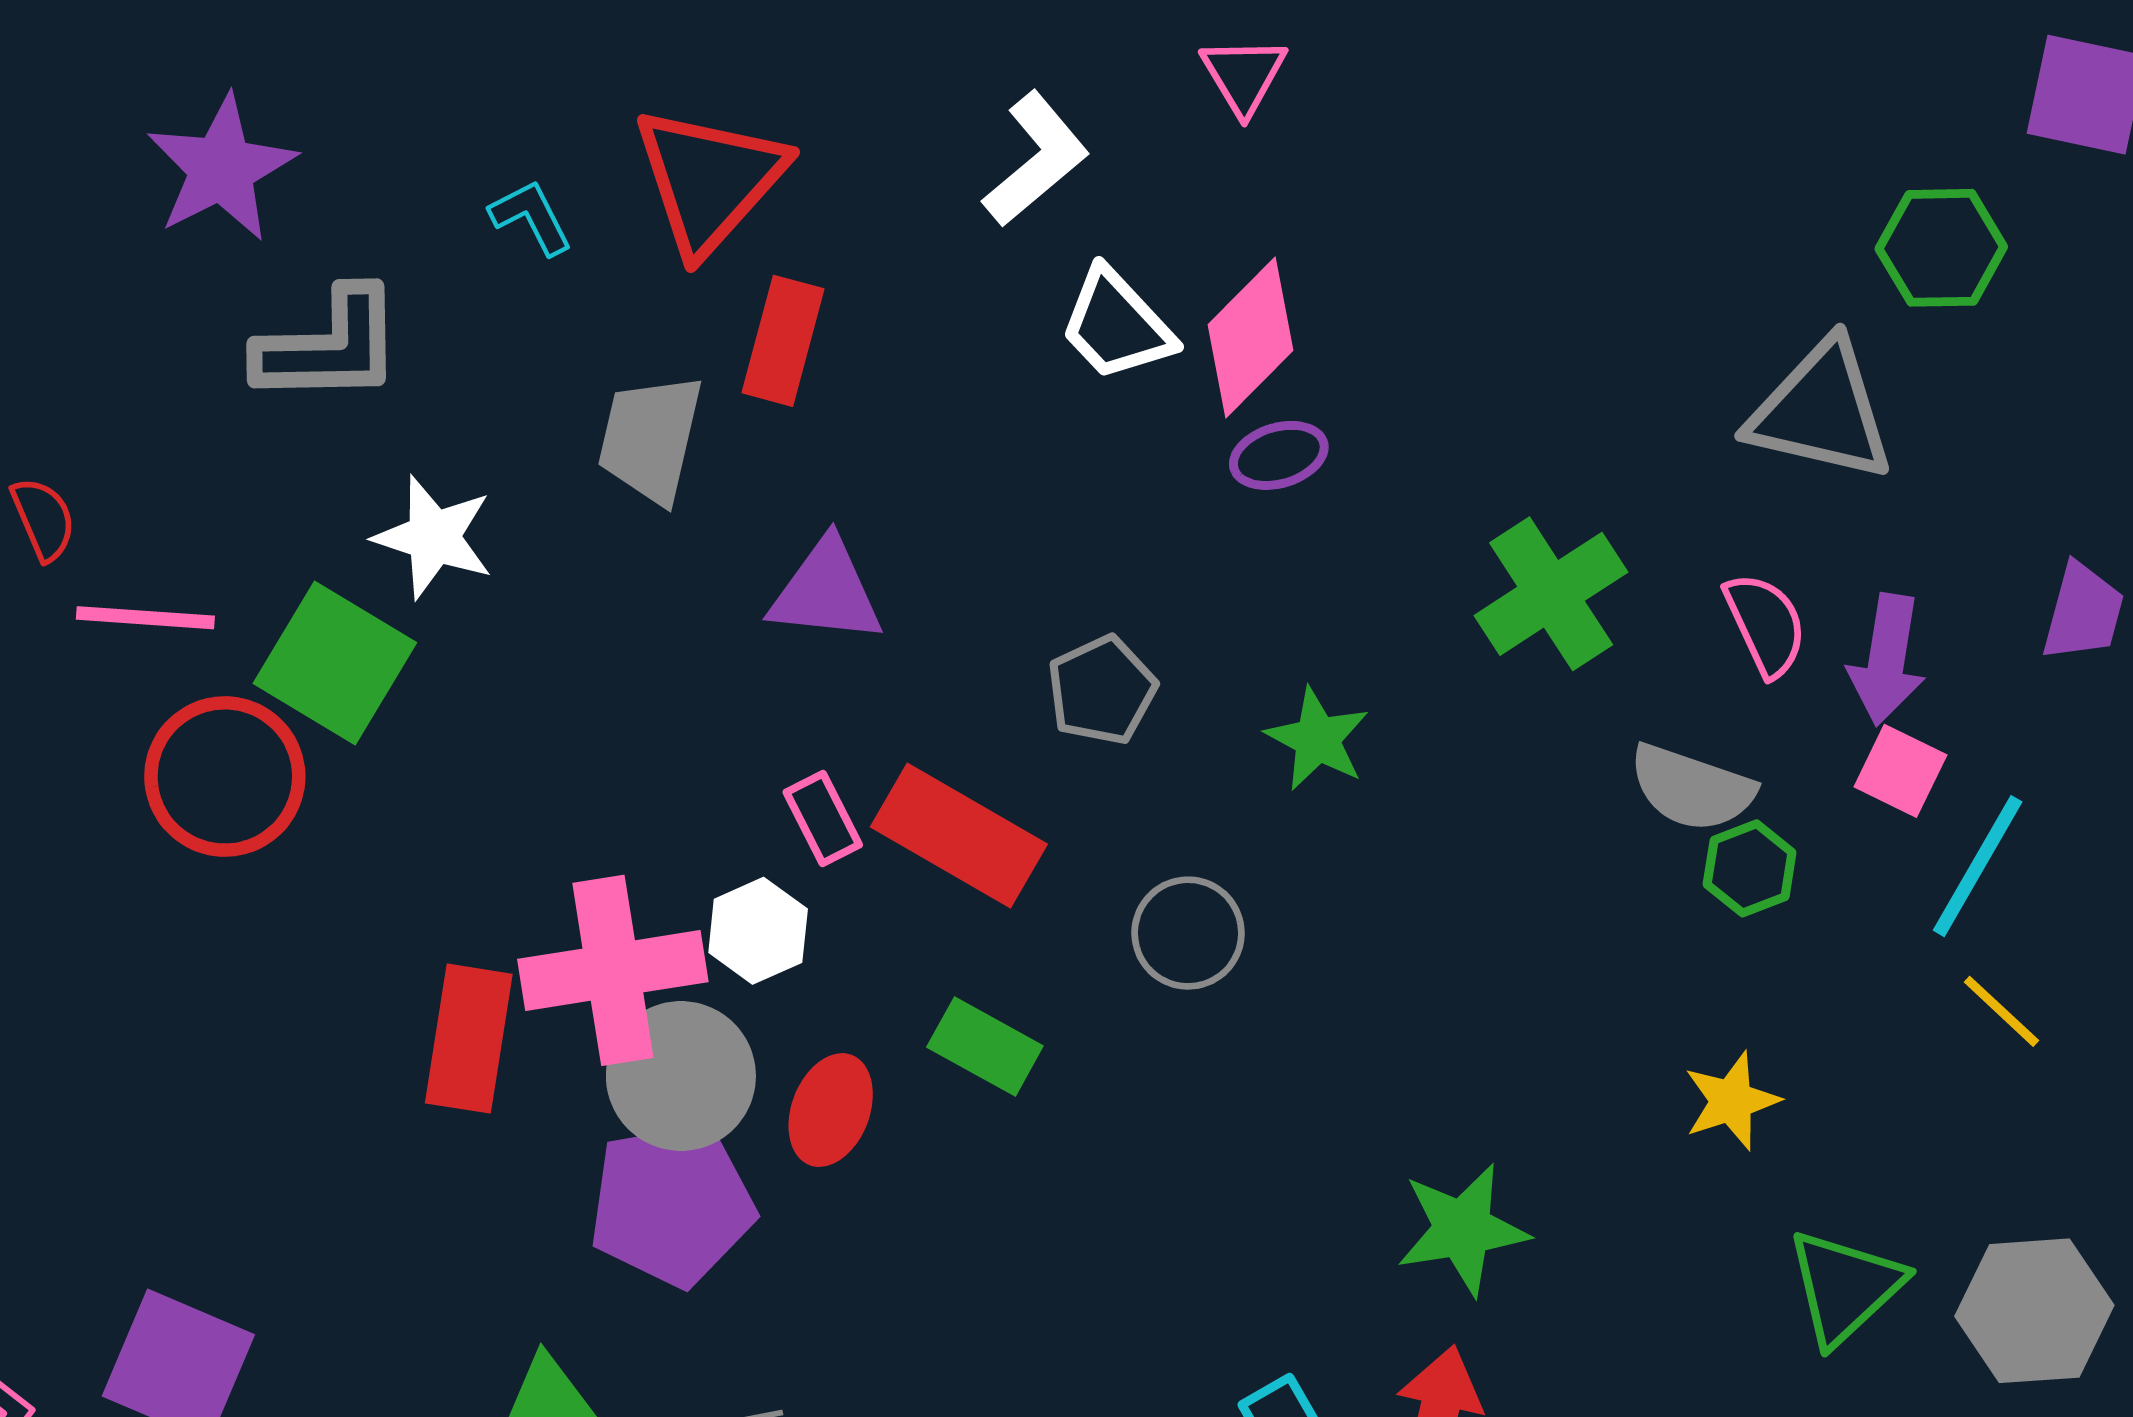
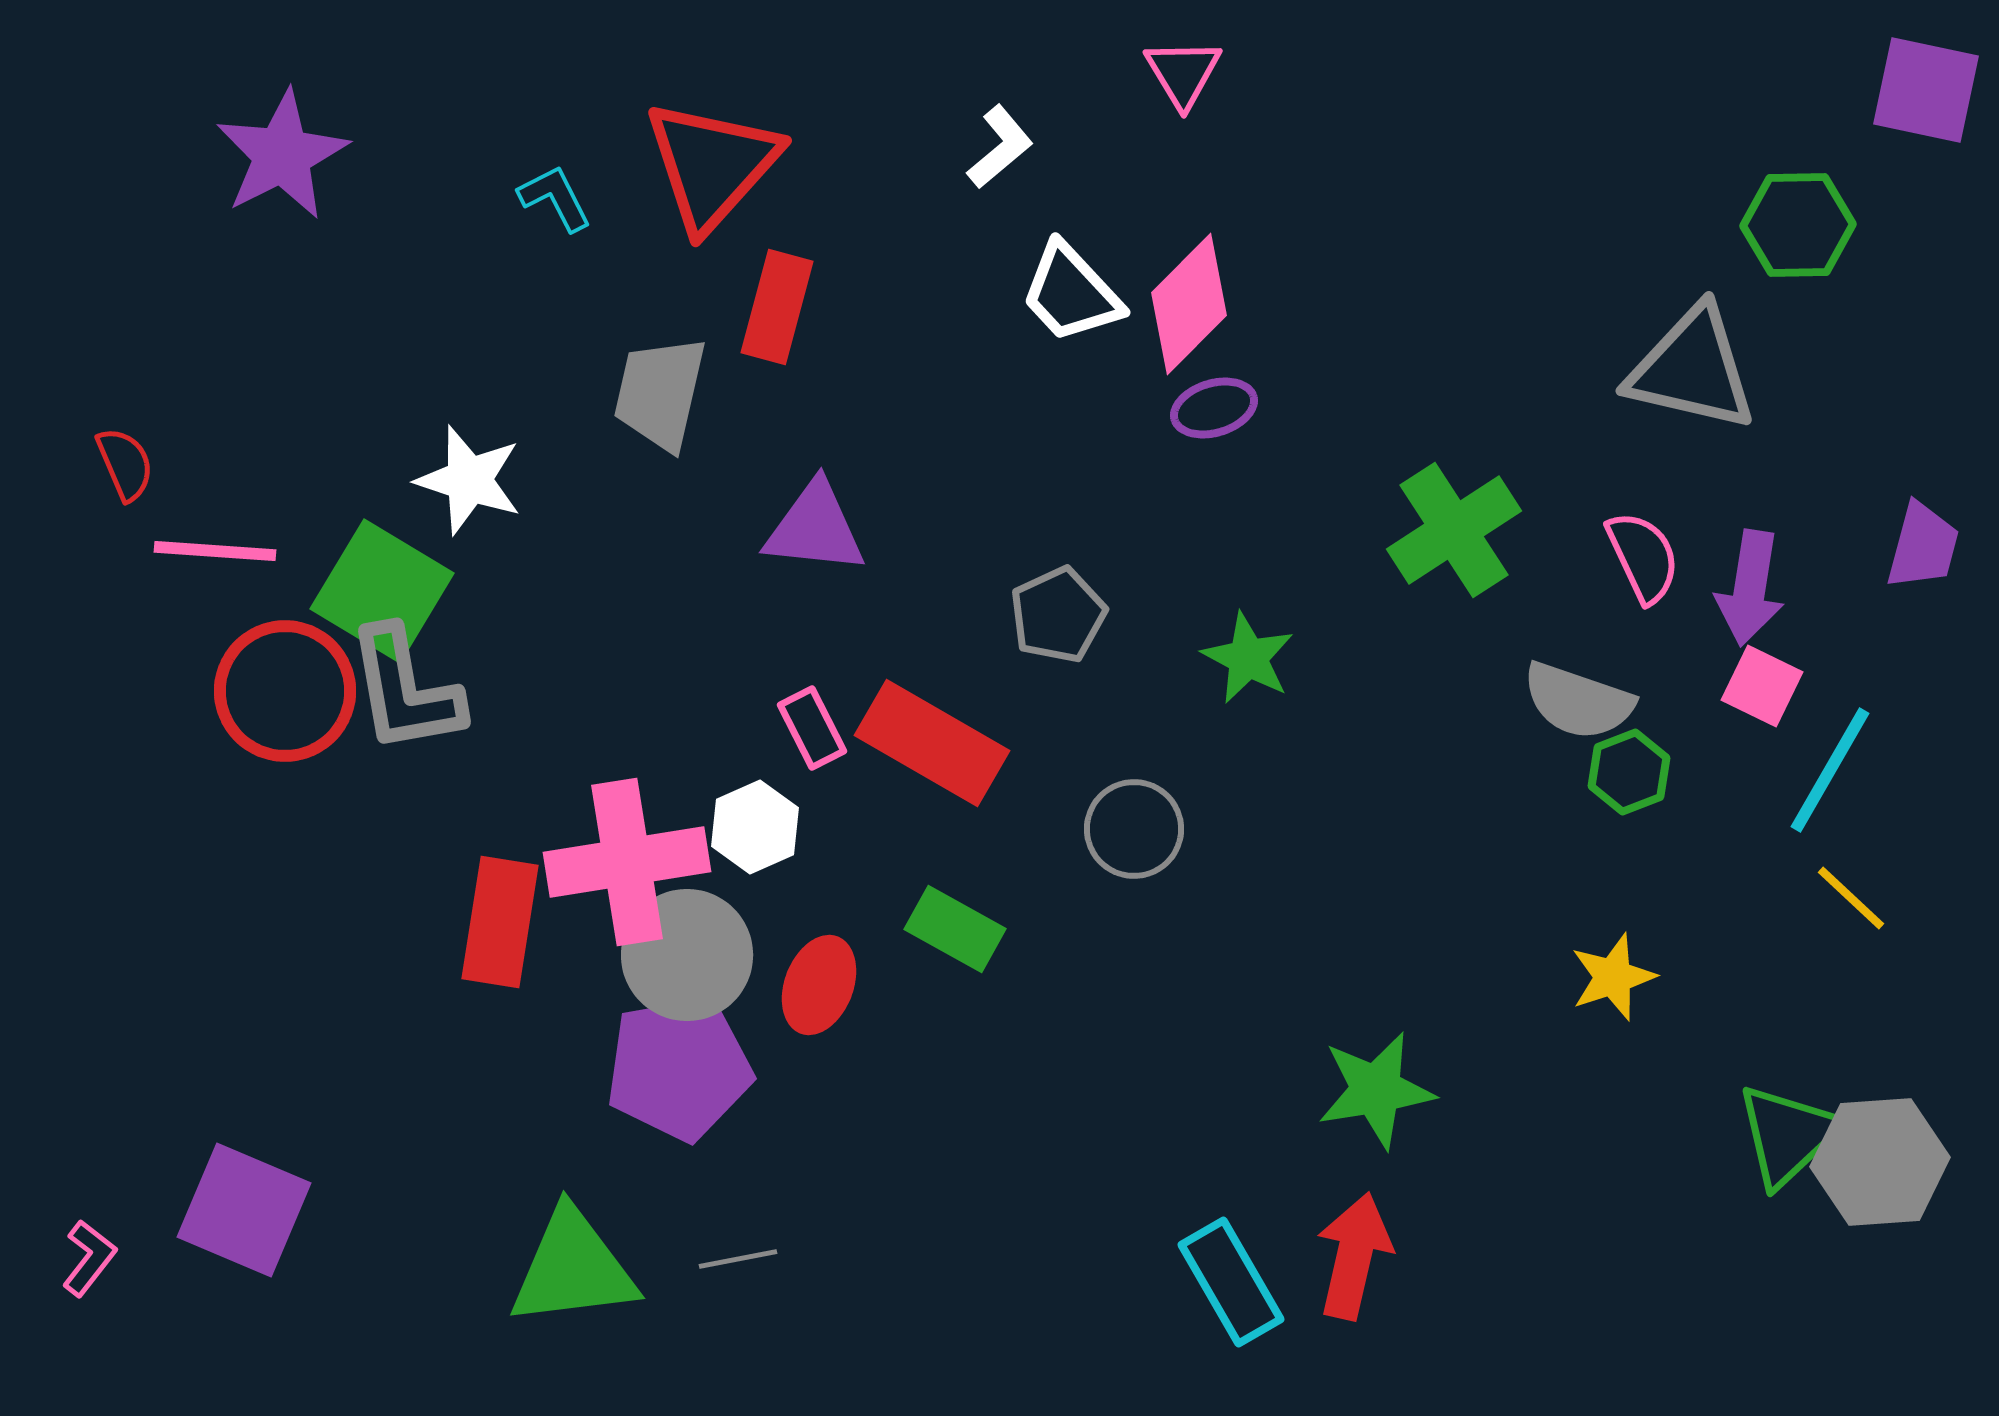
white L-shape: (1036, 159) -> (1000, 147), size x0.7
gray L-shape: (329, 347) -> (405, 690), moved, turned 81
green triangle: (1845, 1287) -> (1788, 1135), moved

